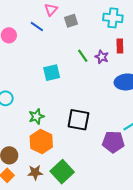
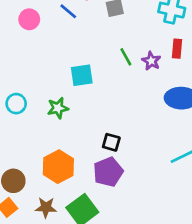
green star: (36, 116) -> (58, 108), moved
black square: (78, 120) -> (111, 142), size x0.6
purple pentagon: (113, 142) -> (108, 172), moved, turned -30

